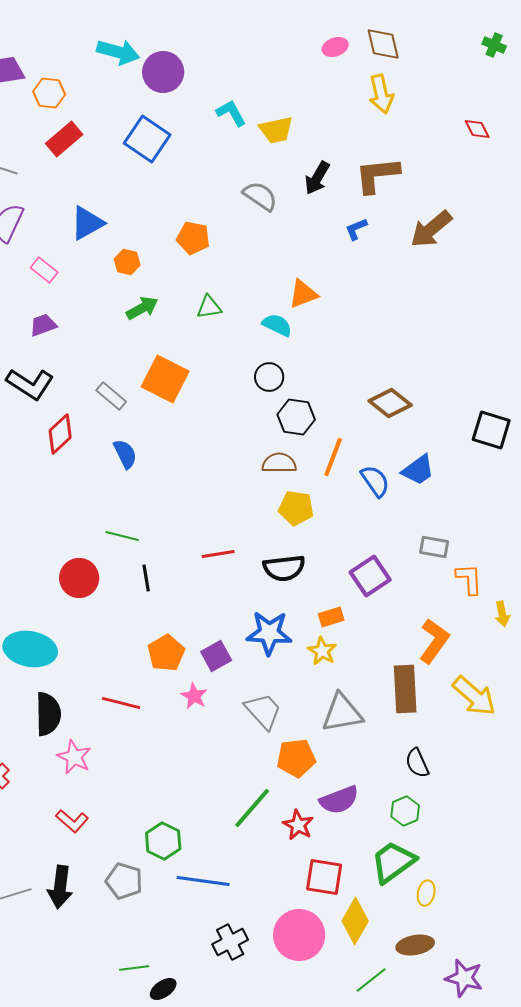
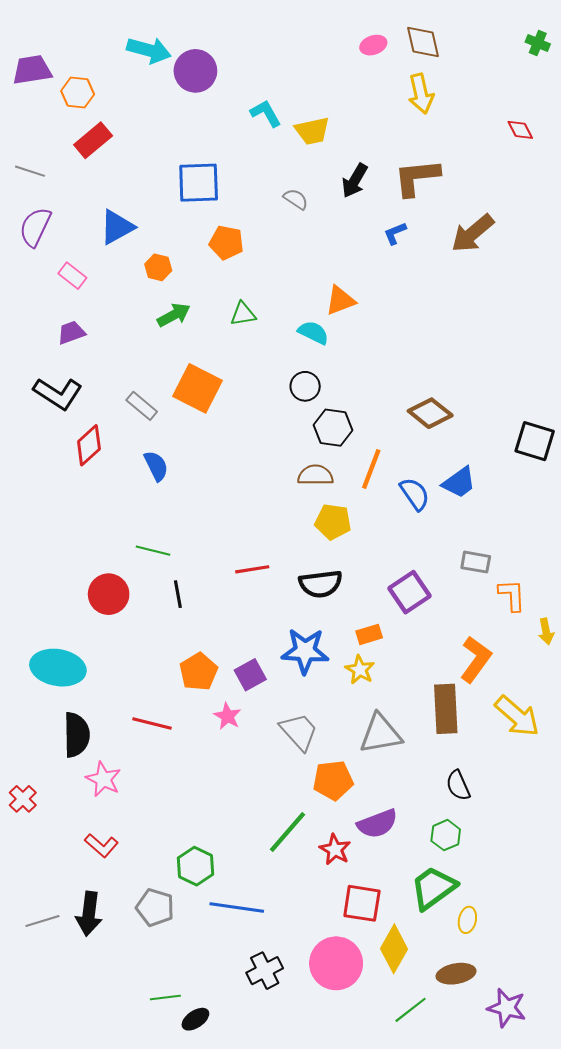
blue square: (147, 139) -> (199, 183), moved, turned -36
gray semicircle: (260, 196) -> (296, 199), size x0.7

